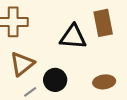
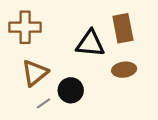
brown ellipse: (104, 82) -> (124, 70), moved

